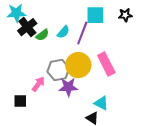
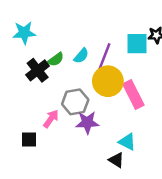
cyan square: (95, 15) -> (137, 44), moved
black cross: (27, 27) -> (38, 70), moved
yellow circle: (78, 65) -> (108, 81), moved

